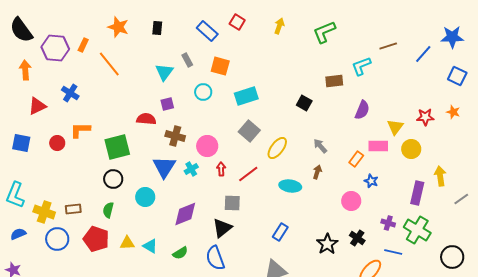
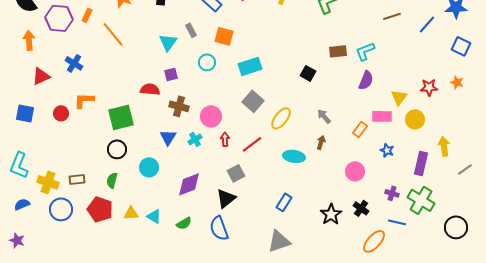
cyan L-shape: (361, 66) -> (365, 51), moved
blue triangle: (164, 167) -> (168, 137), size x0.7
blue star: (371, 181) -> (387, 150), moved
gray square: (232, 203) -> (236, 173), turned -30

